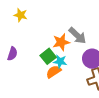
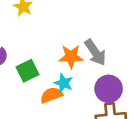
green square: (48, 56) -> (28, 71), moved

